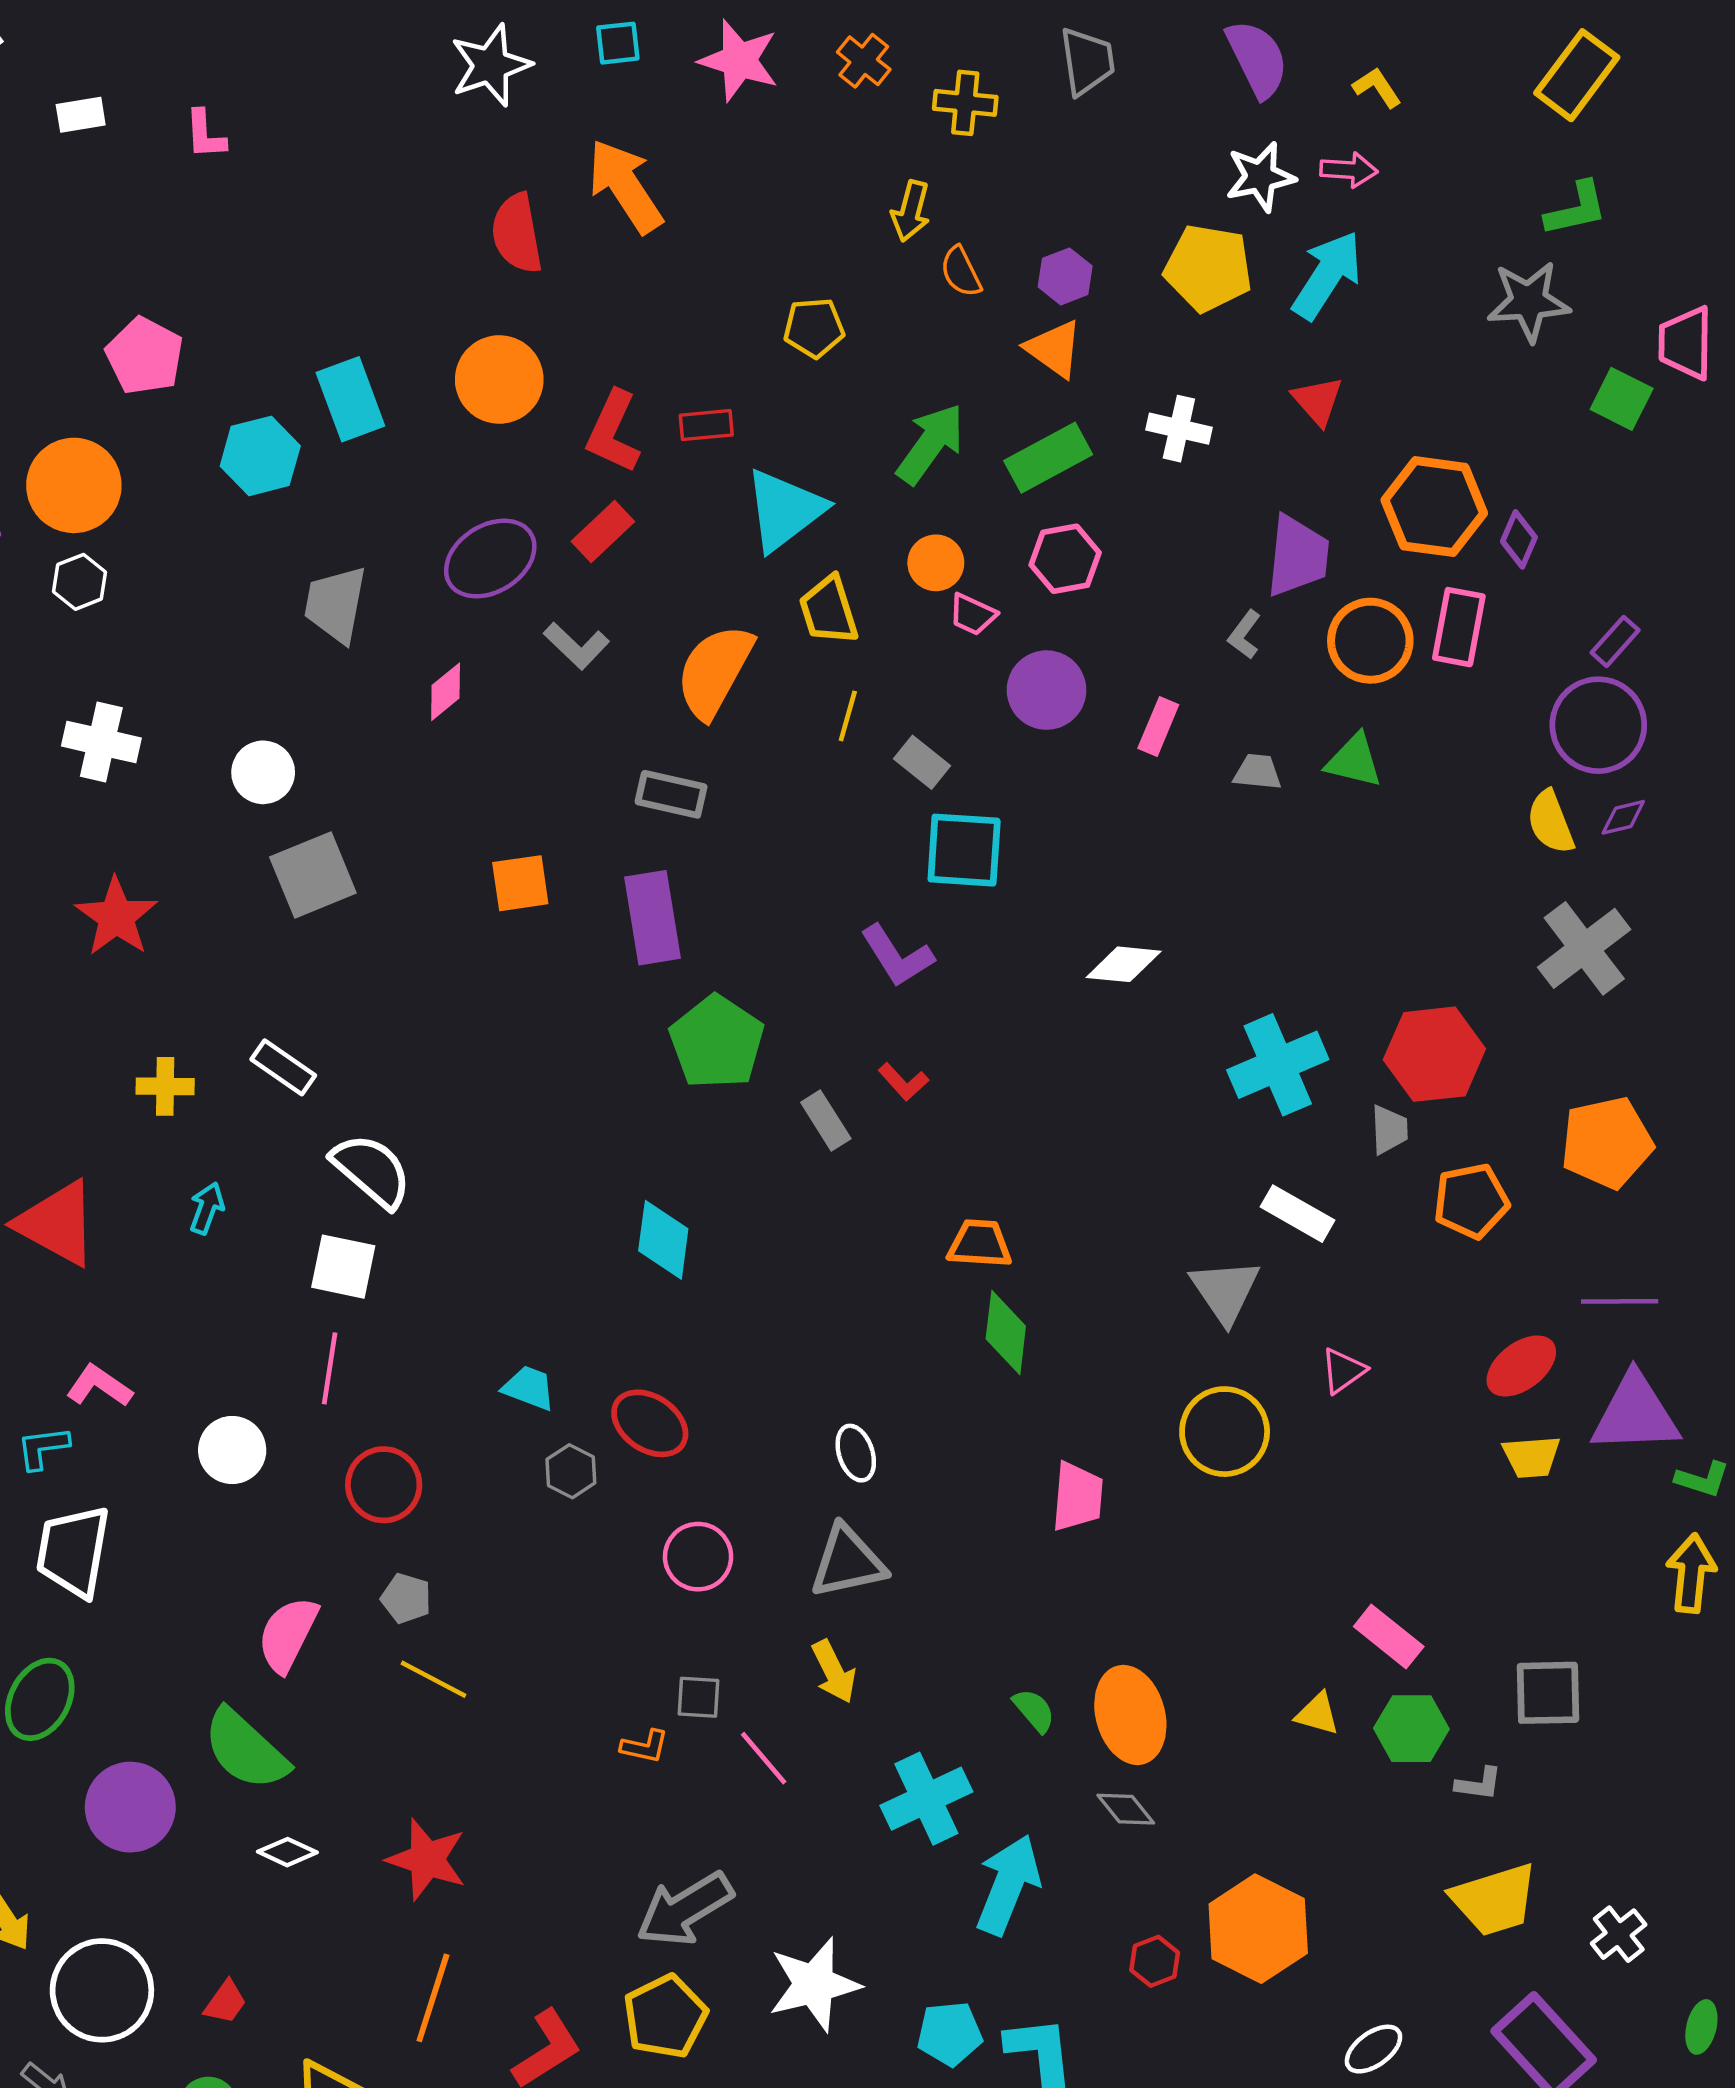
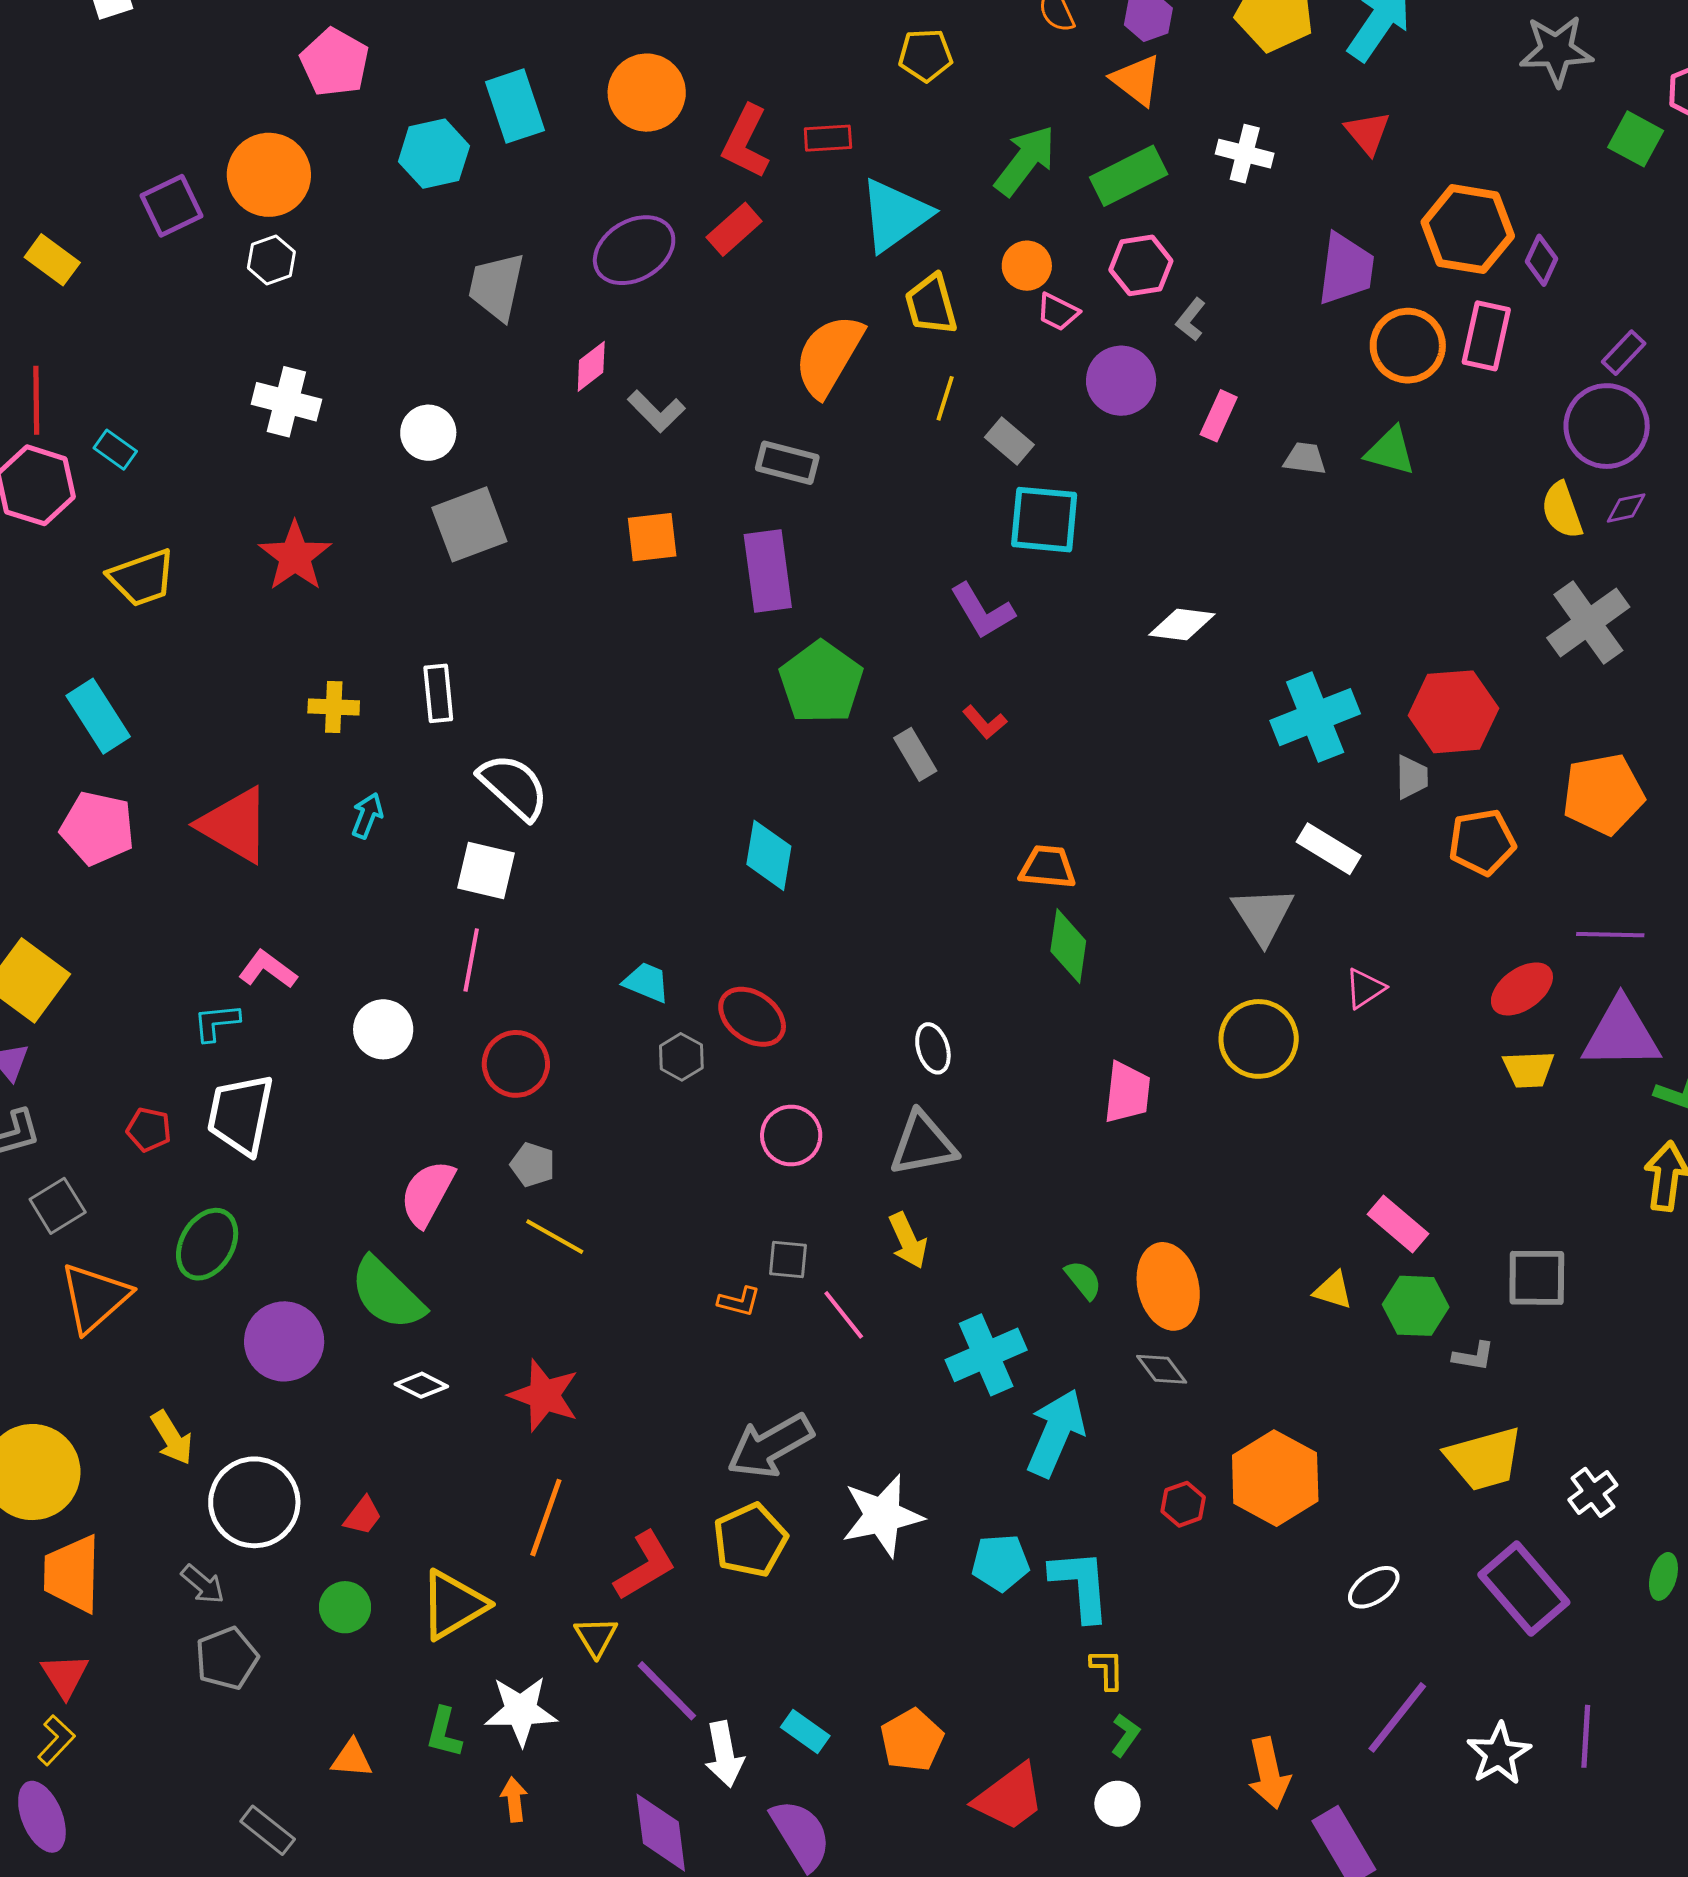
gray L-shape: (1244, 635) -> (1191, 320), moved
gray L-shape: (576, 646) -> (656, 411), moved
white rectangle: (283, 1067) -> (438, 693), turned 48

